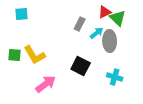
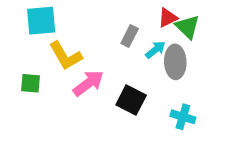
cyan square: (22, 14) -> (41, 21), size x1.5
yellow L-shape: (35, 55) -> (66, 56), moved
pink arrow: (46, 84) -> (88, 83), moved

